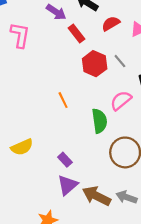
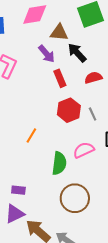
orange line: (63, 100) -> (31, 135), turned 42
purple rectangle: (65, 160) -> (18, 190), turned -56

